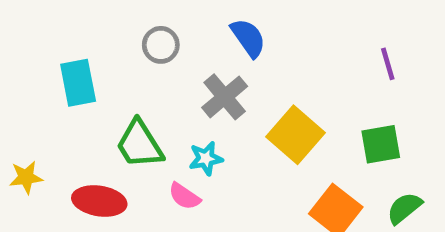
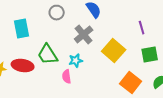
purple line: (388, 64) -> (142, 28), moved
pink semicircle: (184, 196) -> (67, 77), turned 48
red ellipse: (99, 201) -> (23, 66), moved

